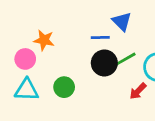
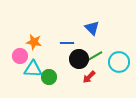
blue line: (100, 37) -> (67, 43), moved
cyan triangle: (27, 90) -> (33, 69), moved
red arrow: (138, 91) -> (89, 77), moved

